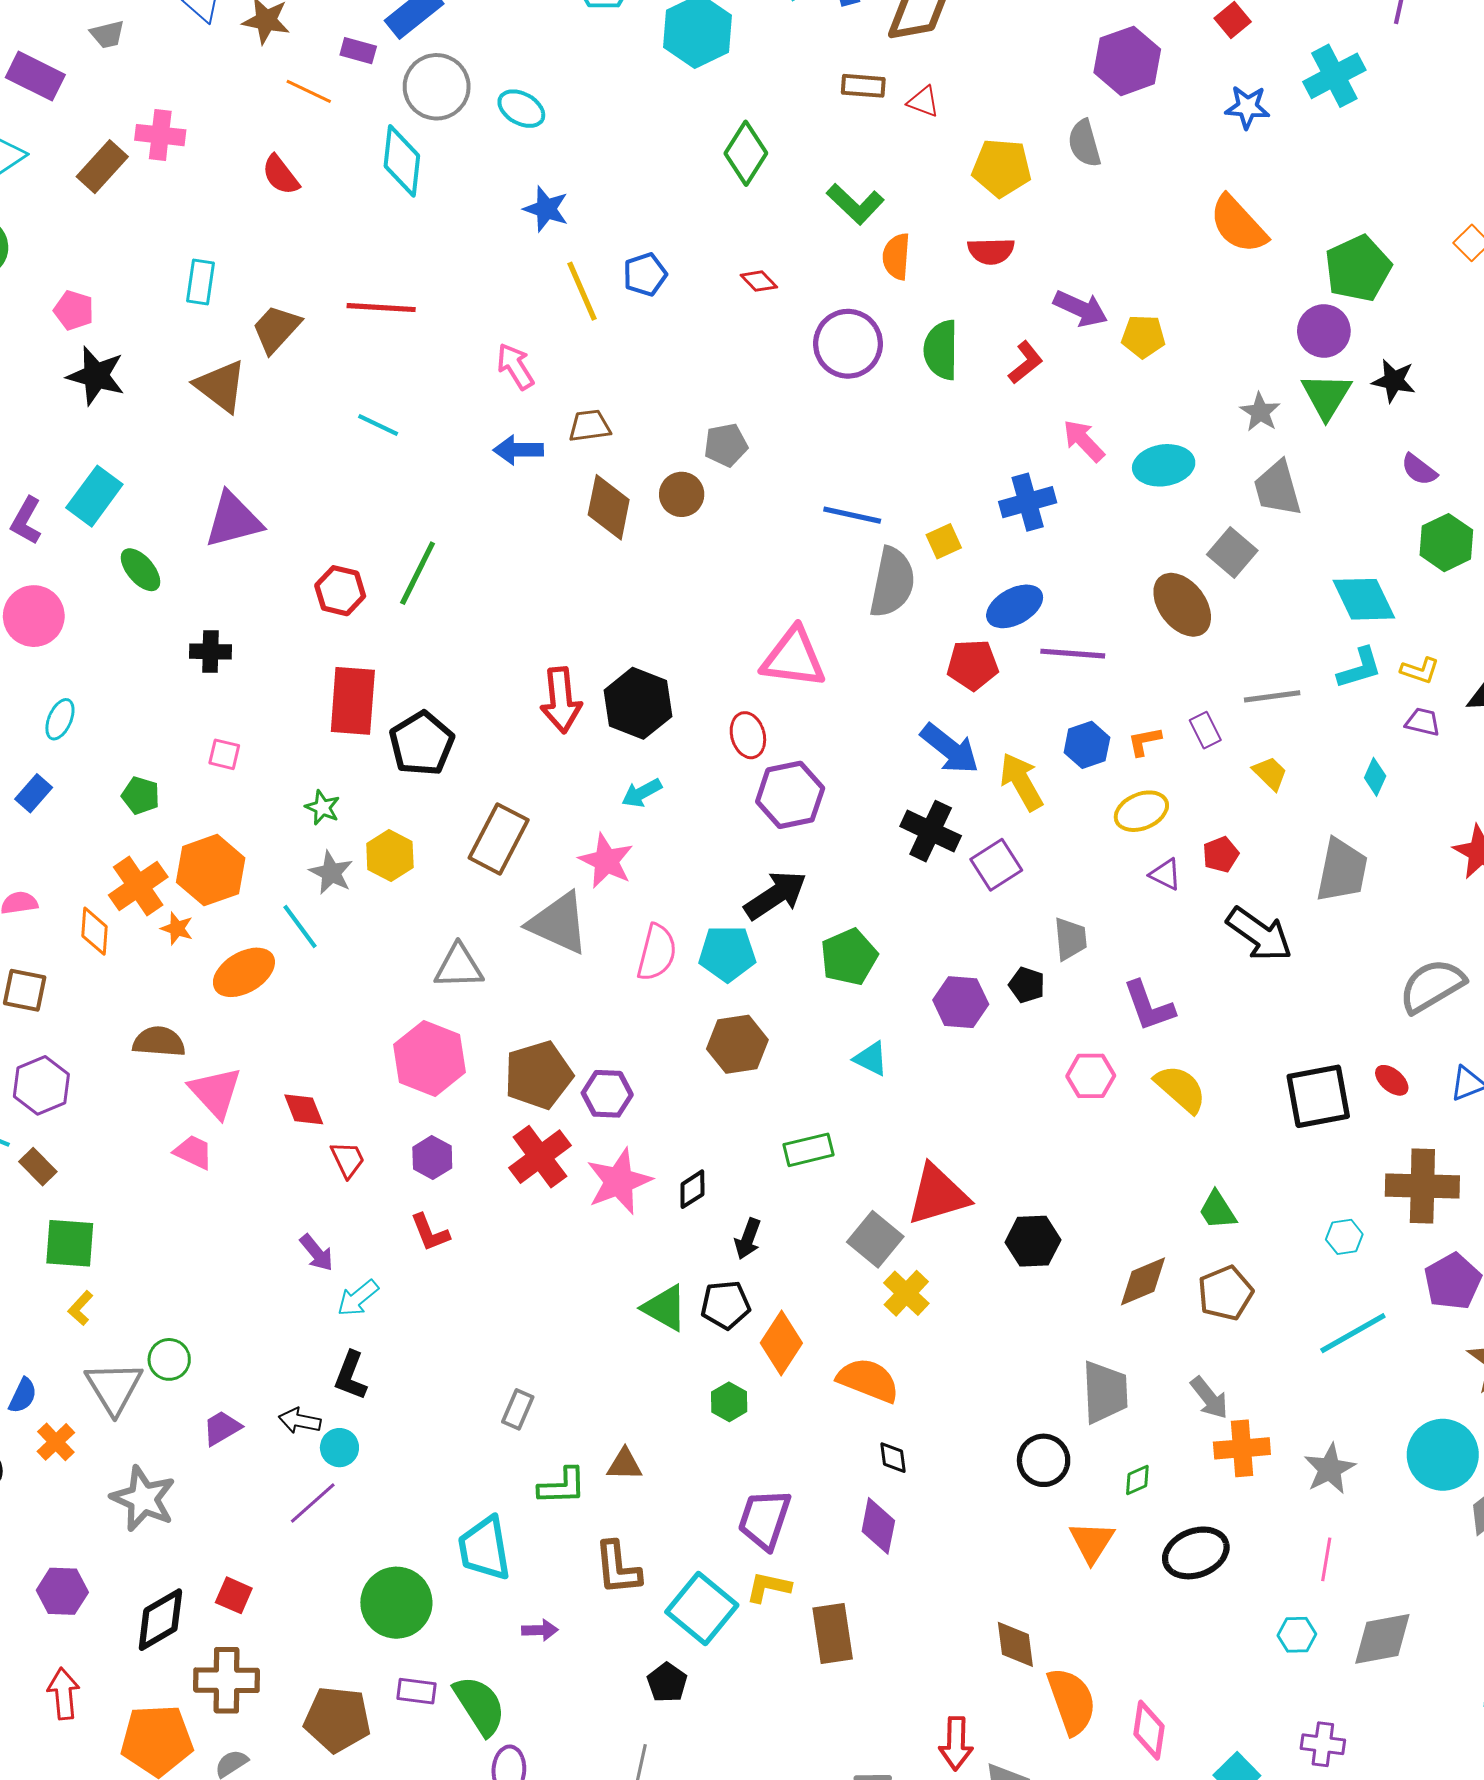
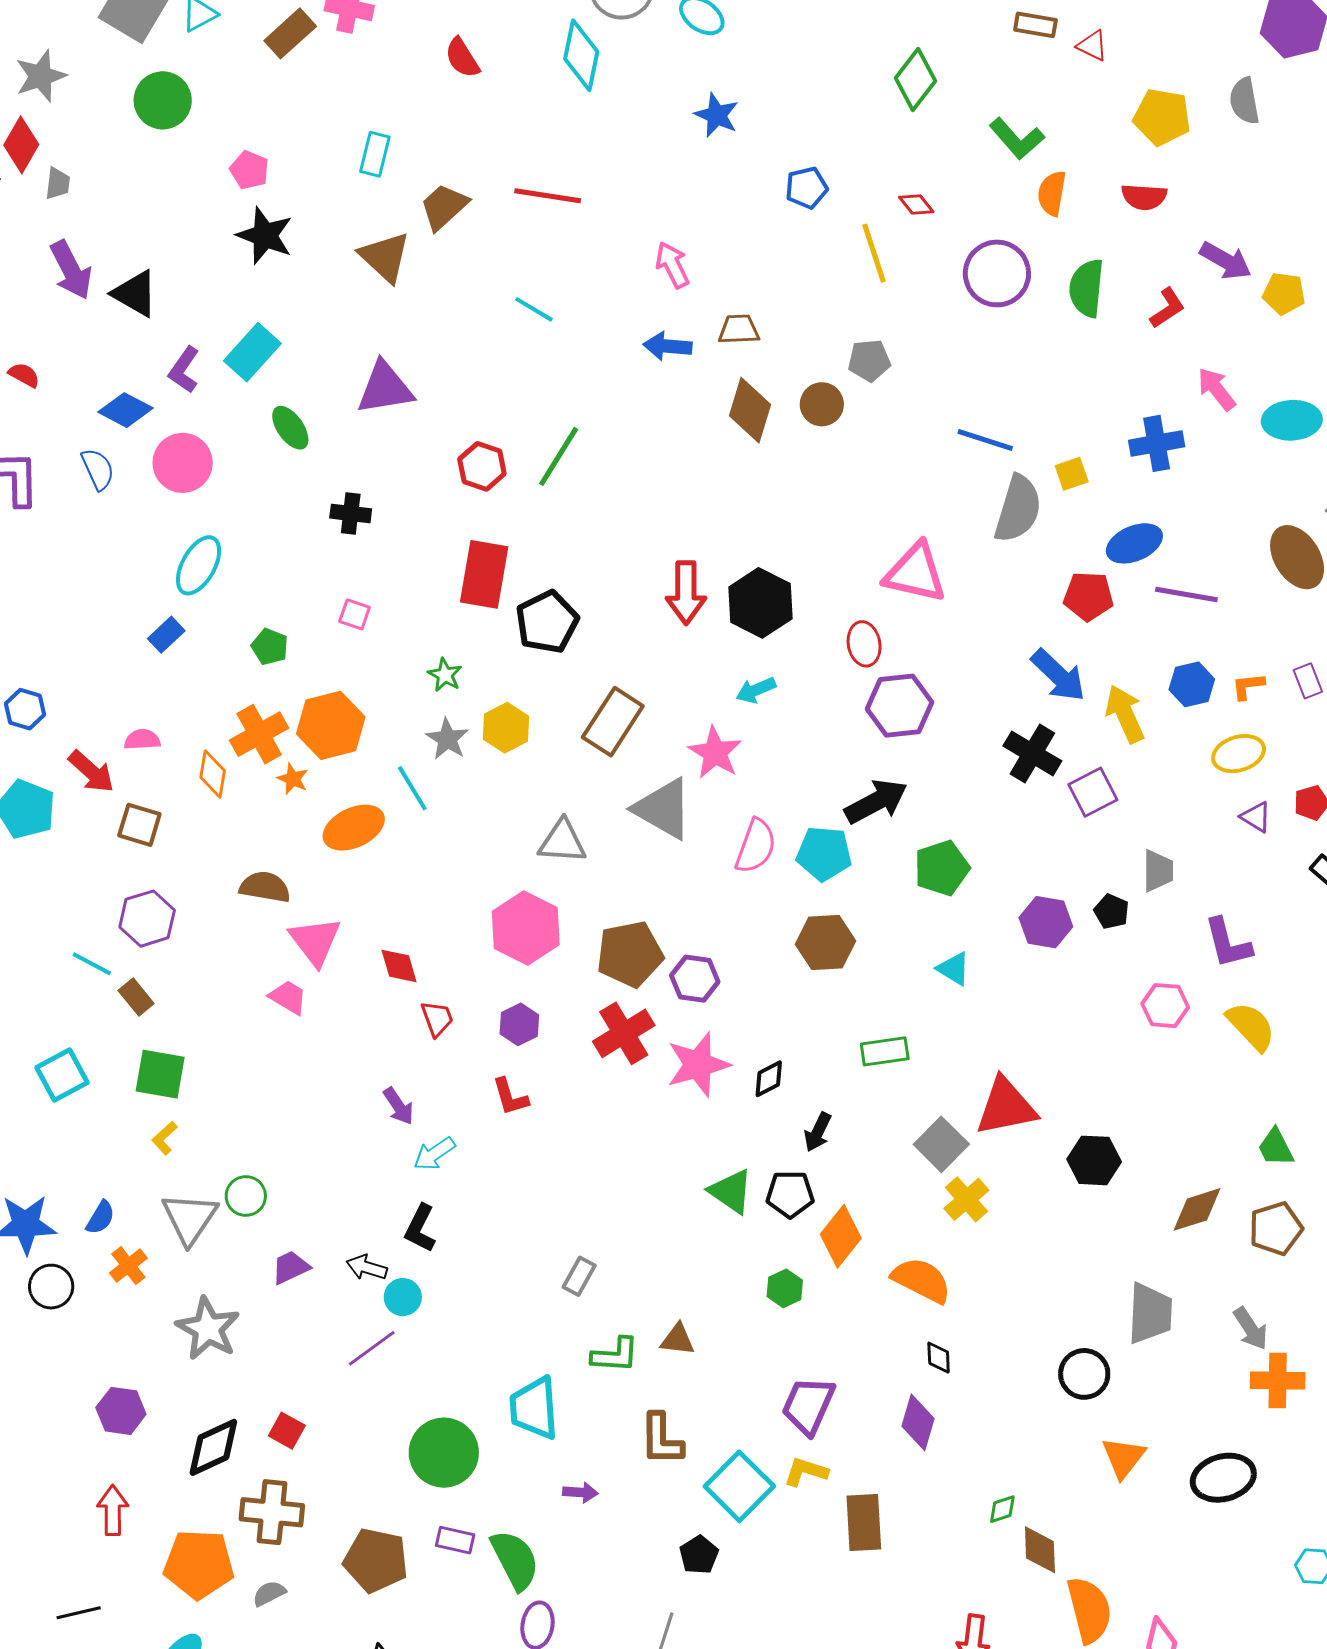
yellow line: (582, 291) -> (874, 253), moved
cyan ellipse: (60, 719) -> (199, 565), size x1.5
green diamond: (1137, 1480) -> (1002, 1509), moved

